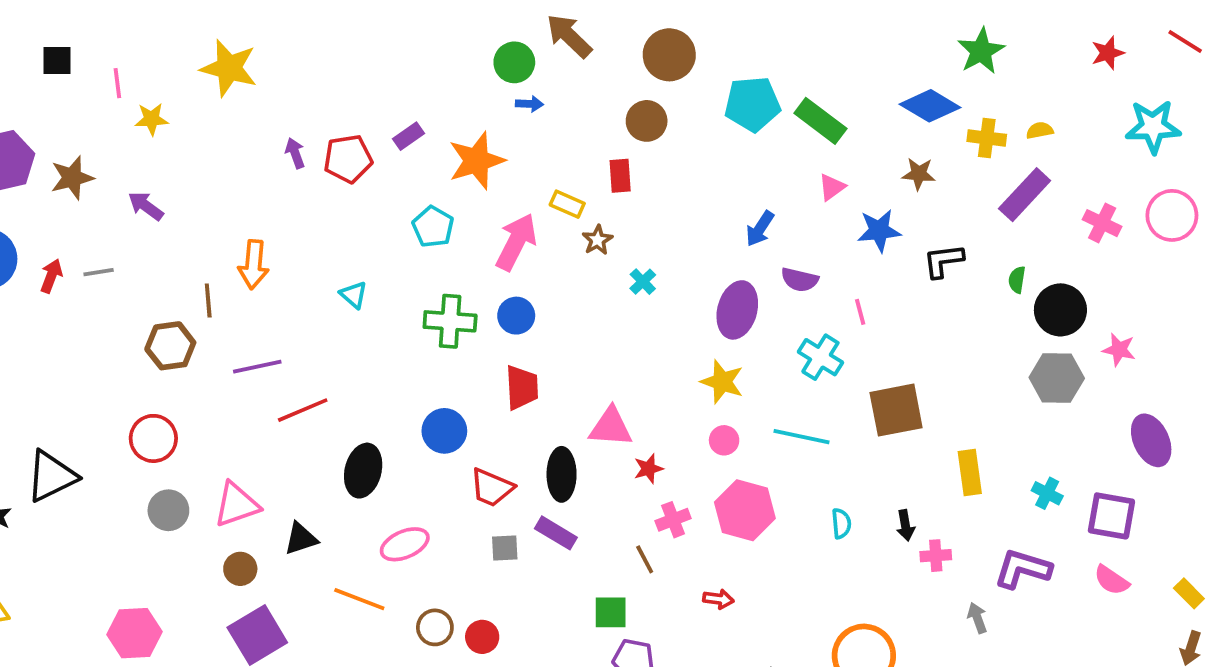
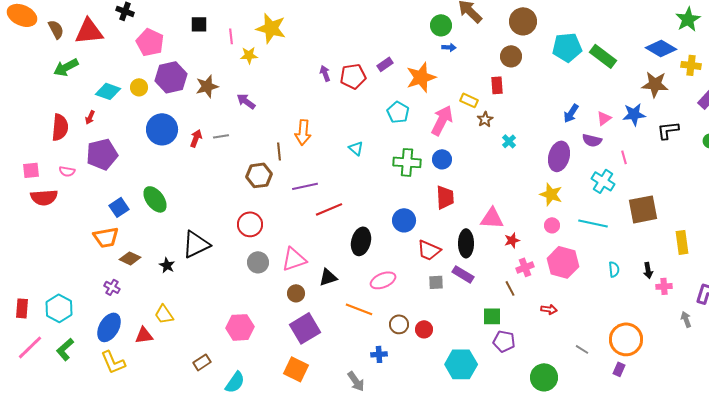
yellow star: (229, 68) -> (271, 28), moved
brown star: (919, 174) -> (655, 84), size x1.5
pink triangle: (832, 187) -> (604, 118), moved

